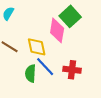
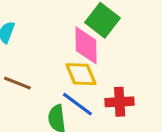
yellow diamond: (37, 47) -> (81, 74), moved

